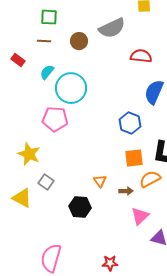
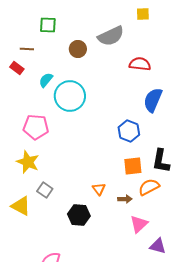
brown line: (44, 41) -> (27, 49), moved
pink pentagon: (55, 119) -> (36, 127), moved

